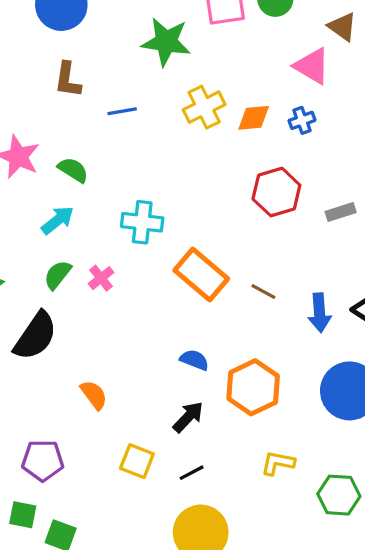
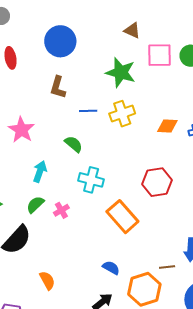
yellow cross: (204, 107) -> (122, 114), moved
green semicircle: (73, 170) -> (74, 144), moved
red hexagon: (276, 192) -> (157, 182), moved
cyan arrow: (58, 220) -> (40, 172), turned -40
brown line: (263, 292) -> (167, 267), moved, turned -42

